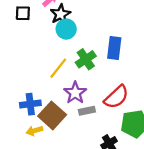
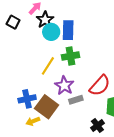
black square: (23, 13) -> (13, 22), turned 32
blue rectangle: (114, 48) -> (68, 30), moved
green cross: (86, 59) -> (70, 56), turned 30

